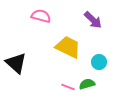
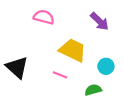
pink line: (68, 87) -> (60, 75), moved

